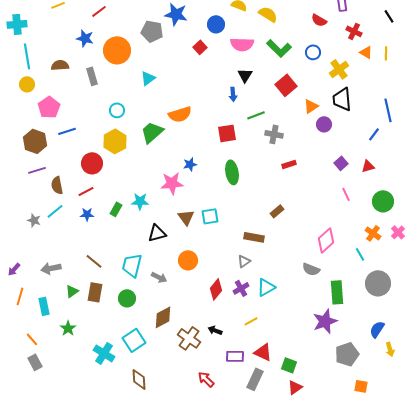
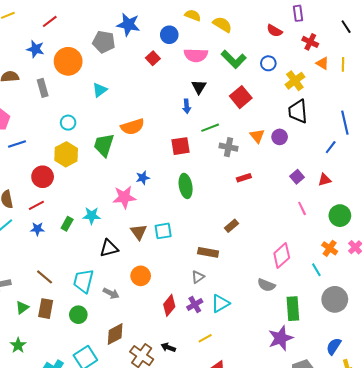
orange triangle: (311, 106) -> (257, 136), moved, turned -35
green trapezoid: (152, 132) -> (104, 145), turned -30

